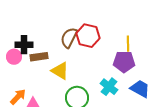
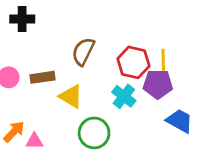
red hexagon: (88, 36) -> (133, 62), moved
black cross: (24, 45) -> (22, 19), moved
cyan cross: (109, 87) -> (124, 96), moved

